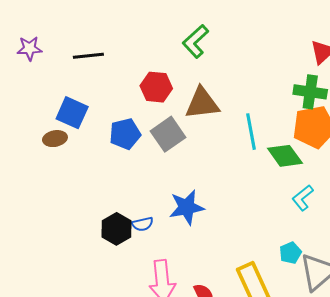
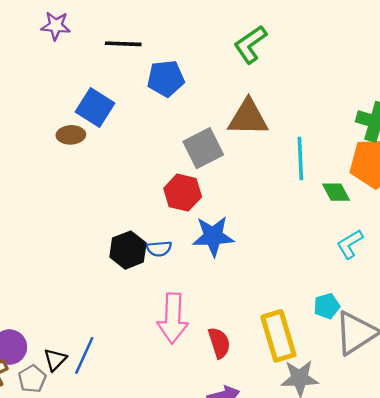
red hexagon: (156, 87) -> (183, 193), moved
blue pentagon: (125, 134) -> (166, 78), moved
green diamond: (285, 156) -> (336, 192), size x0.7

